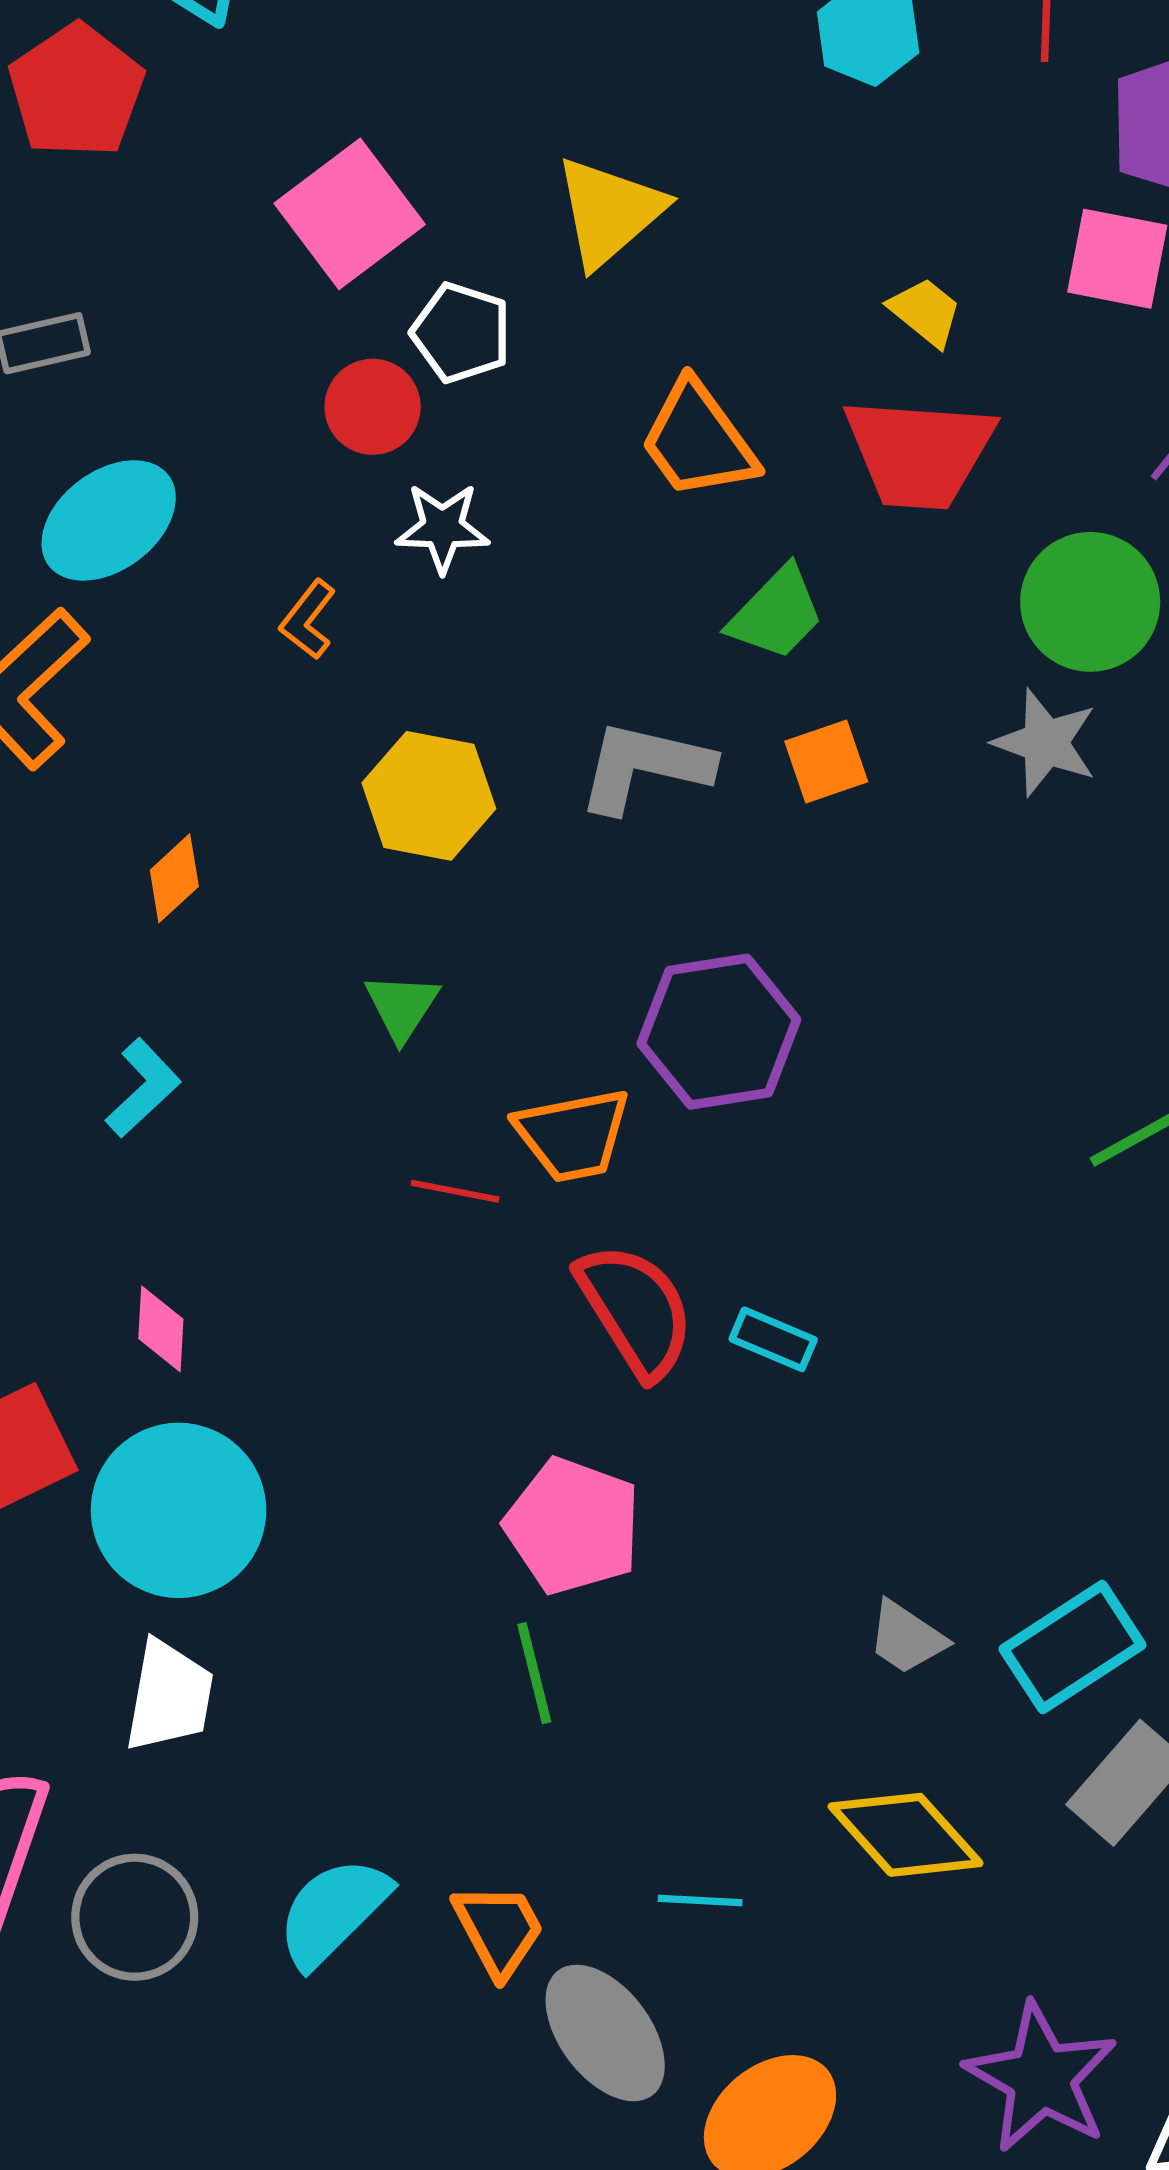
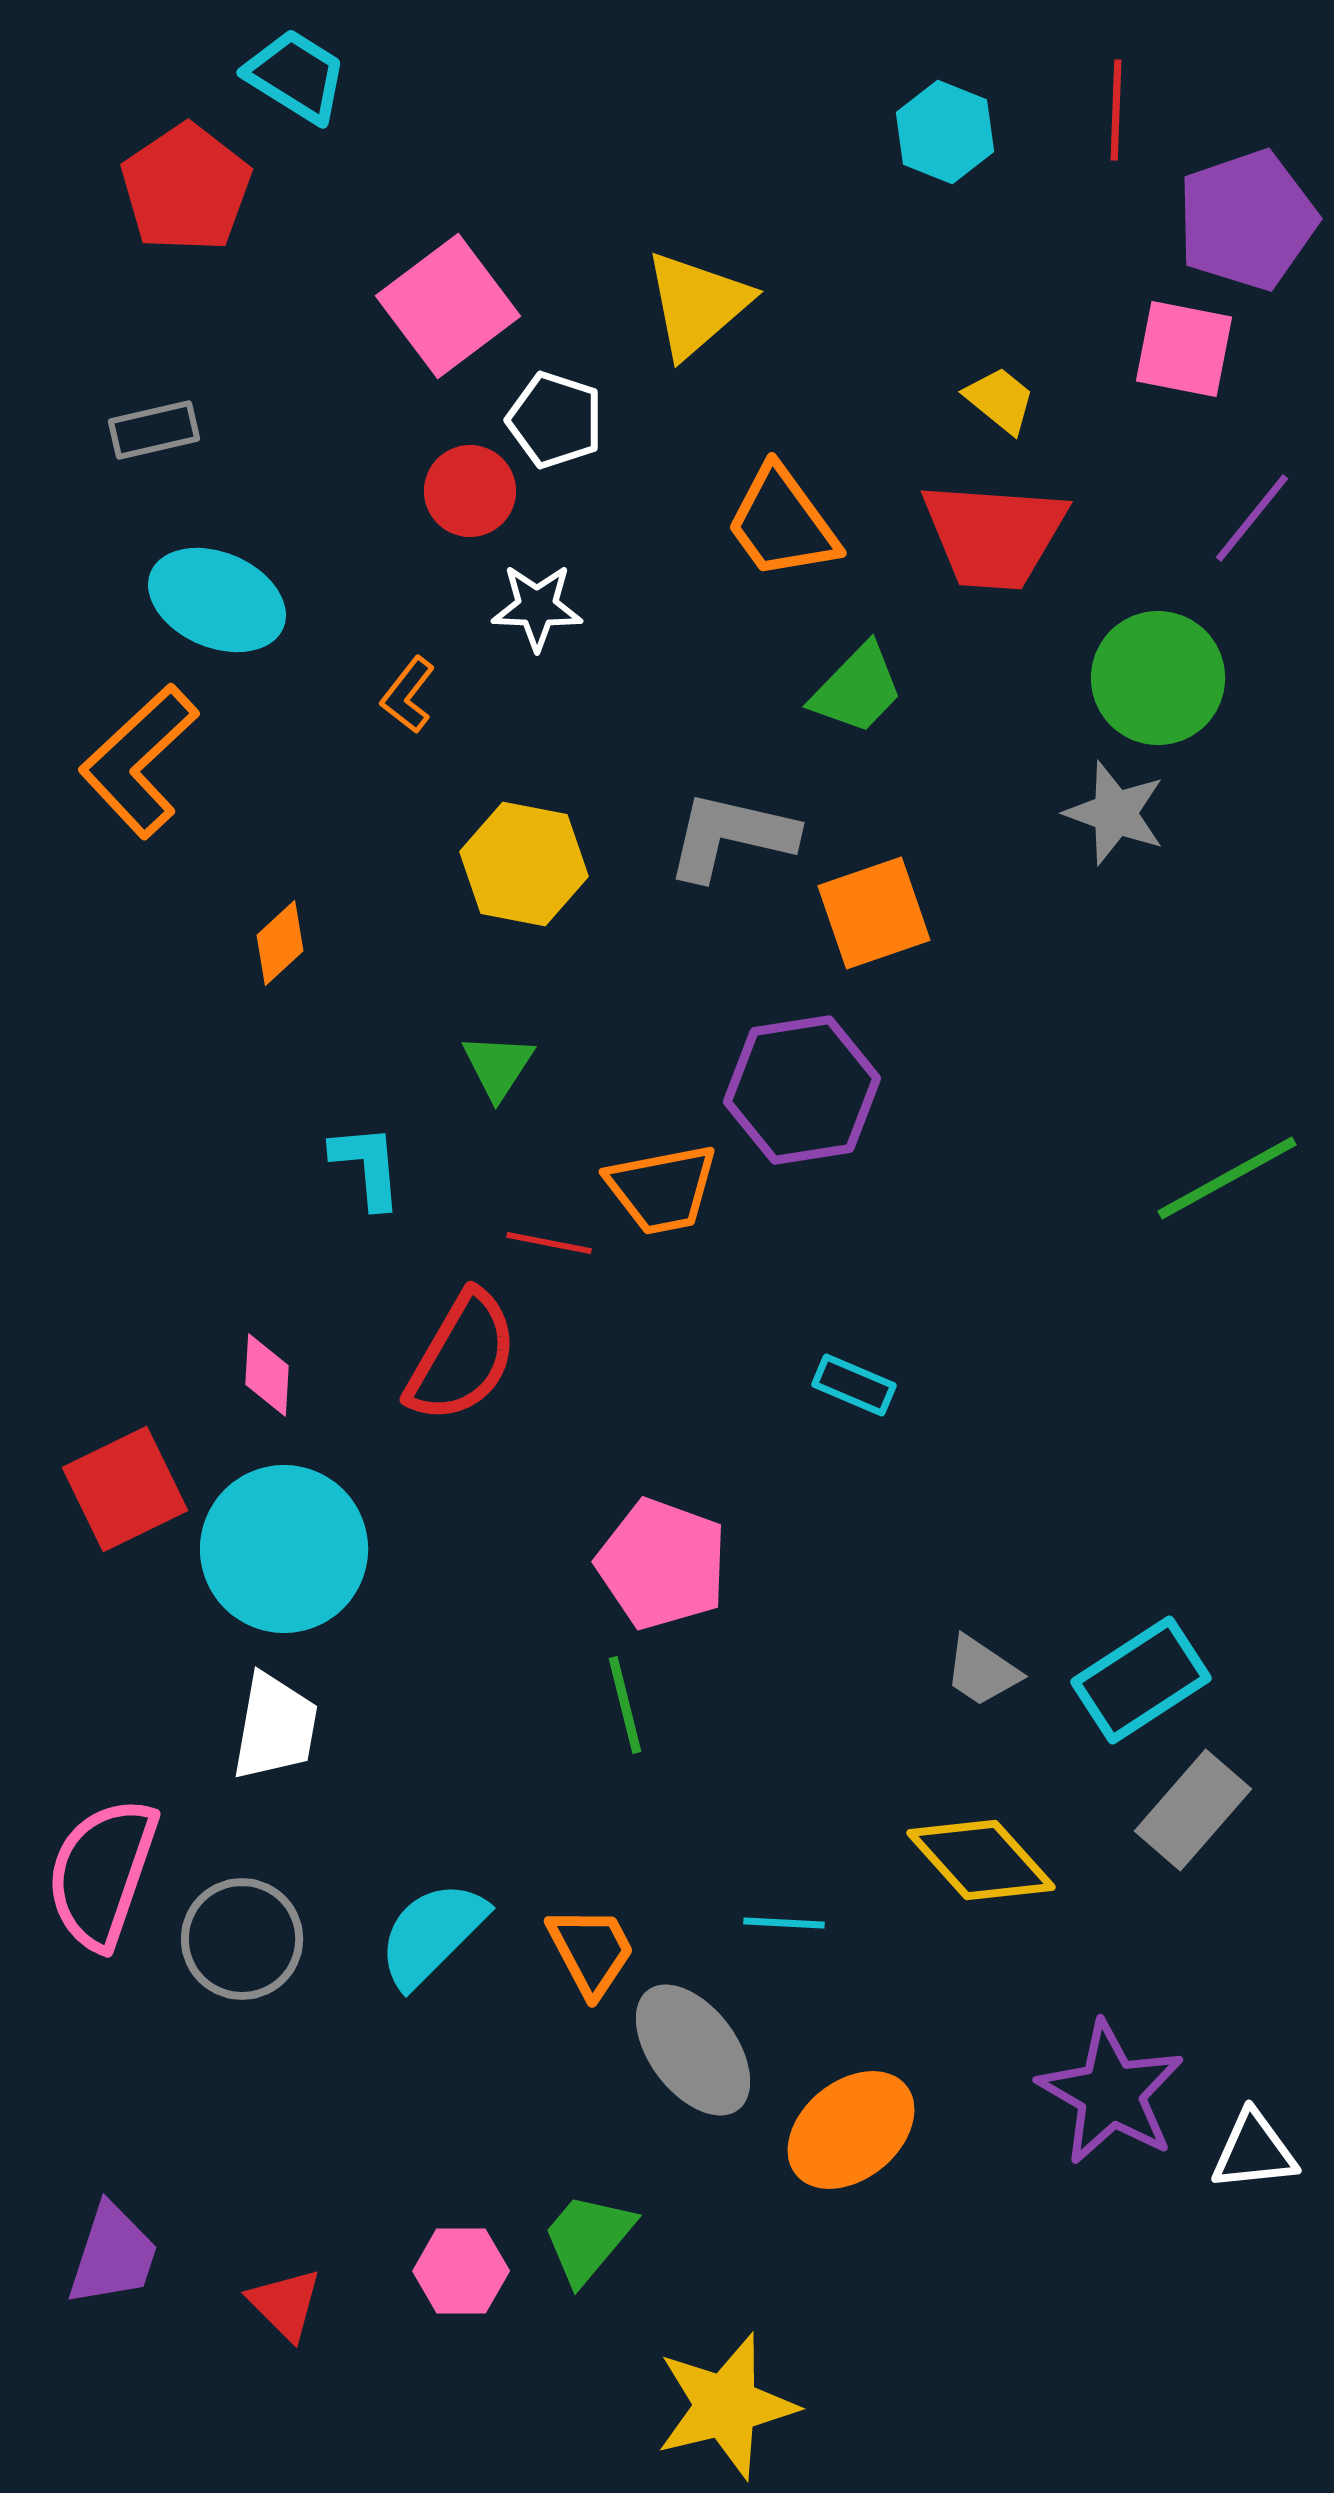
cyan ellipse: (109, 520) -> (217, 600), turned 60
orange square: (826, 761) -> (874, 913), moved, size x1.4
cyan L-shape: (143, 1088) -> (367, 1166), moved, turned -52
red semicircle: (635, 1310) -> (462, 1357), moved, turned 62

